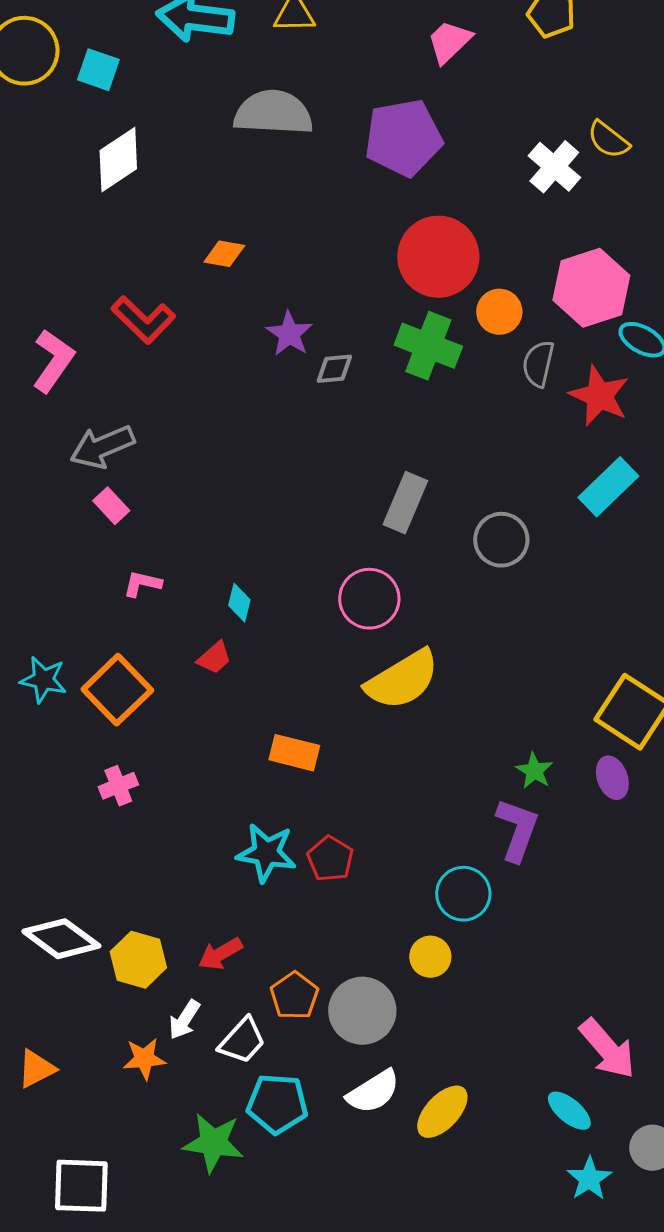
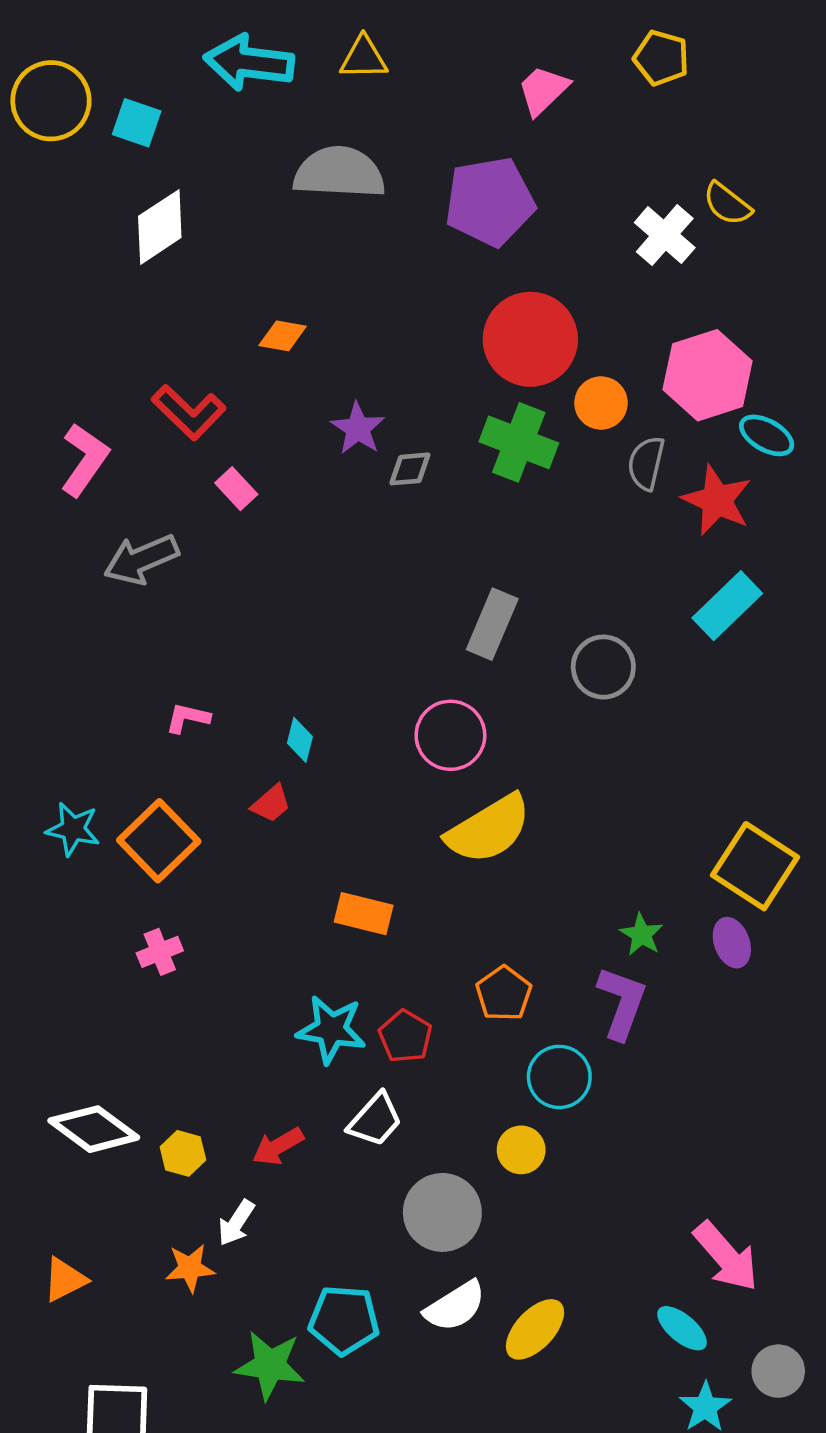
pink rectangle: (111, 506) -> (236, 489), moved
yellow hexagon: (138, 960) -> (183, 1153), size x0.7
orange pentagon: (294, 996) -> (504, 994), moved
white trapezoid: (242, 1041) -> (375, 1120), moved

